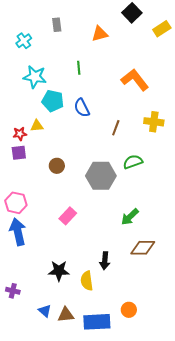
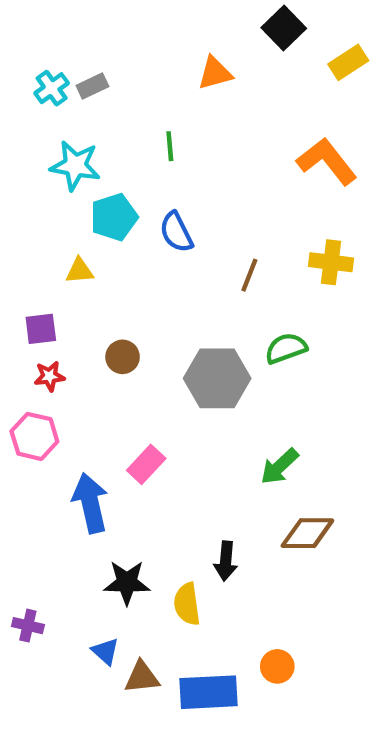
gray rectangle: (57, 25) -> (92, 86), moved, turned 72
orange L-shape: (135, 80) -> (327, 161), moved
cyan pentagon: (53, 101) -> (114, 217), turned -30
red star: (20, 134) -> (49, 376), moved
blue arrow: (18, 232) -> (90, 503), moved
blue triangle: (45, 311) -> (105, 651), moved

